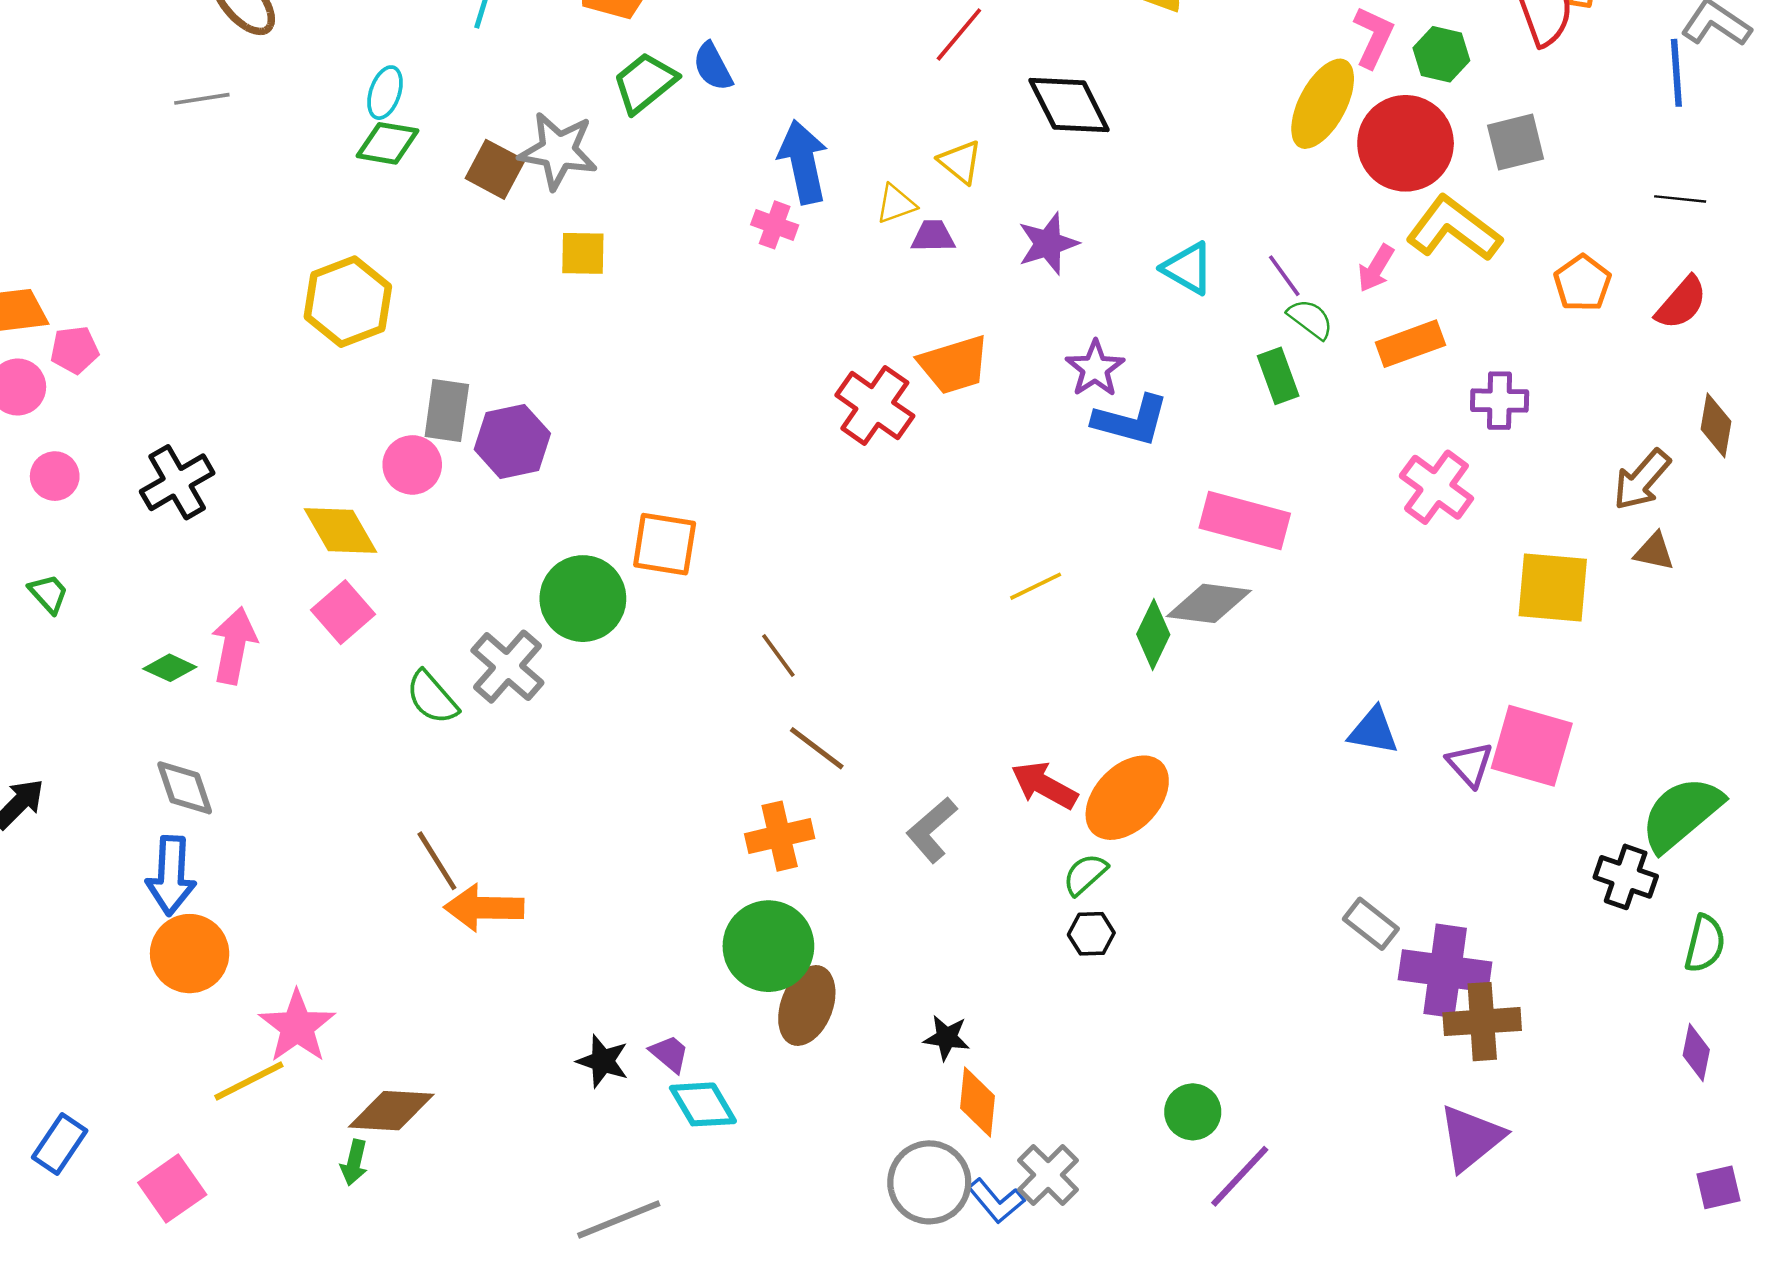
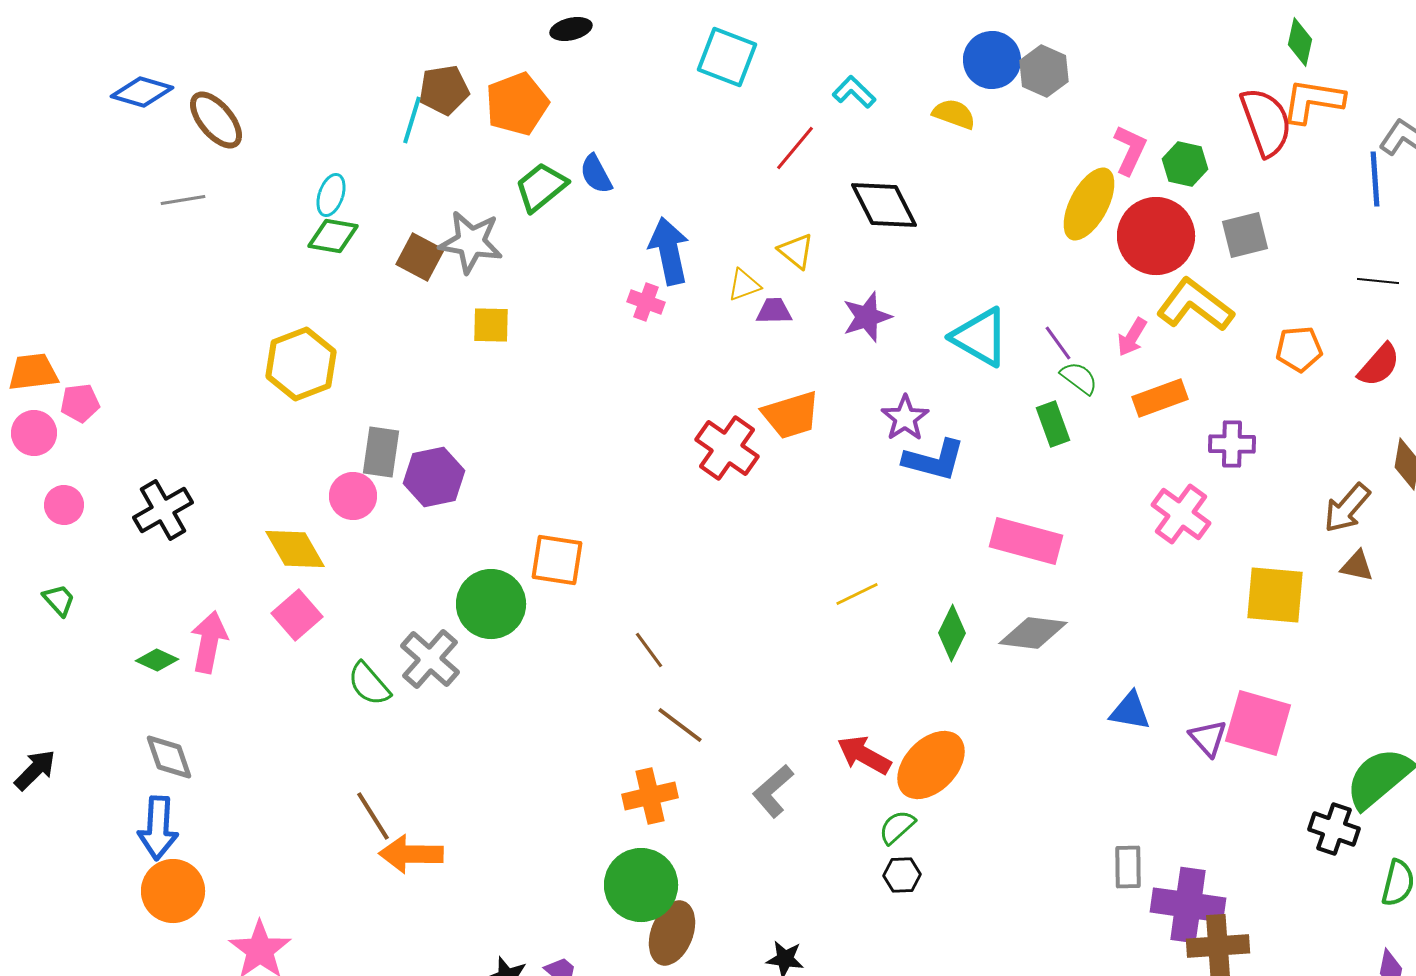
cyan triangle: (1188, 268) -> (980, 337), size x1.4
orange pentagon: (1582, 283) -> (1299, 349), turned 30
gray diamond: (1209, 603) -> (1033, 633), moved
gray rectangle: (1371, 924) -> (1128, 867), turned 51

